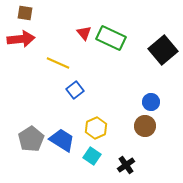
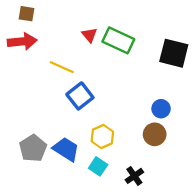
black square: (163, 50) -> (174, 53), turned -36
blue square: (75, 90) -> (80, 96), size x1.4

